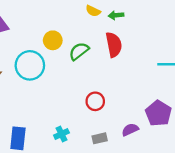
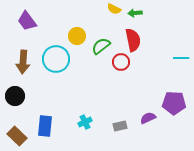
red circle: (95, 101) -> (121, 62), moved
purple pentagon: (158, 113) -> (174, 103), turned -30

